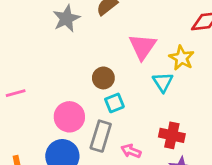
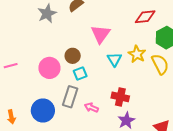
yellow star: (182, 58) -> (137, 54), moved
pink circle: (69, 117) -> (49, 68), moved

